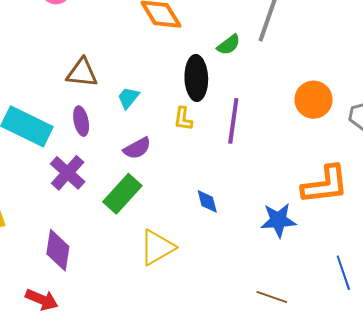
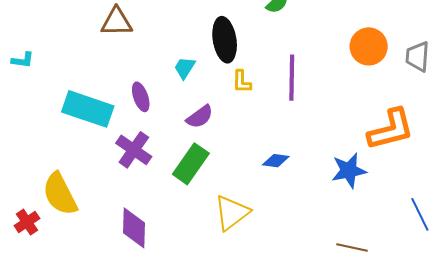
brown triangle: (82, 73) -> (117, 22), moved
black ellipse: (196, 78) -> (225, 40), moved
blue diamond: (207, 201) -> (276, 161), turned -60

